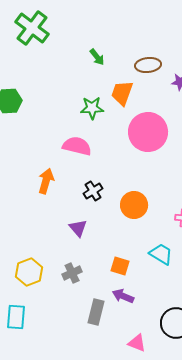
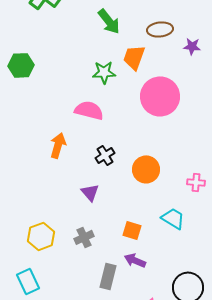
green arrow: (97, 57) -> (109, 21), size x1.5
cyan rectangle: (16, 317) -> (28, 281), turned -30

